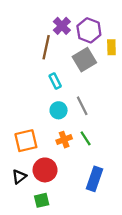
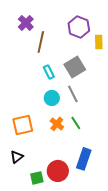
purple cross: (62, 26) -> (26, 23), moved
gray square: (84, 60) -> (75, 67), moved
orange cross: (64, 140) -> (57, 124), turned -32
red circle: (45, 170) -> (58, 171), moved

